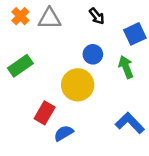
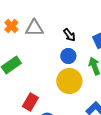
black arrow: (97, 16) -> (69, 35), moved
yellow circle: (78, 85) -> (69, 81), moved

